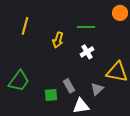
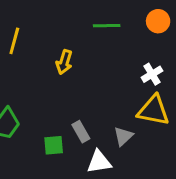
green line: (86, 27) -> (107, 26), moved
white cross: (87, 52) -> (152, 74), moved

